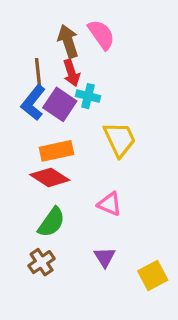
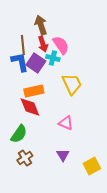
pink semicircle: (101, 35) -> (61, 45), moved
blue L-shape: (33, 103) -> (20, 62), turned 130
red diamond: (50, 177) -> (30, 107), turned 35
green semicircle: (51, 222) -> (19, 134), moved

